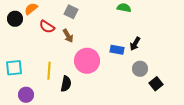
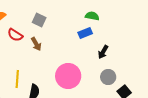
blue rectangle: (117, 50) -> (85, 33), moved, turned -32
pink circle: (87, 61) -> (68, 76), moved

